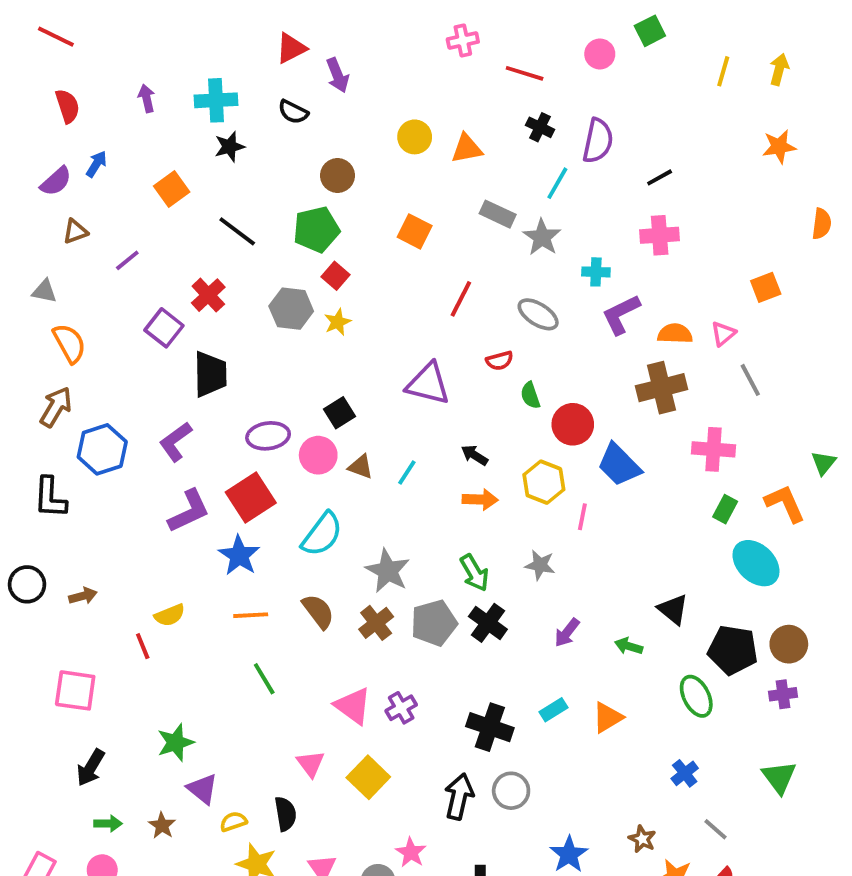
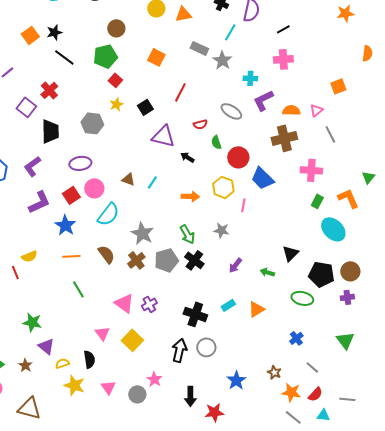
black star: (229, 147) -> (54, 32), moved
gray hexagon: (291, 309) -> (92, 123), moved
gray ellipse: (538, 314) -> (231, 111), moved
black square: (339, 413) -> (145, 107), moved
pink circle: (318, 455) -> (94, 188), moved
black arrow: (474, 455) -> (187, 157), moved
red square: (251, 498) -> (71, 195), size x0.7
black triangle: (673, 609) -> (290, 253), turned 36
green ellipse: (696, 696) -> (302, 298), turned -50
green star: (175, 743) -> (32, 322), turned 30

